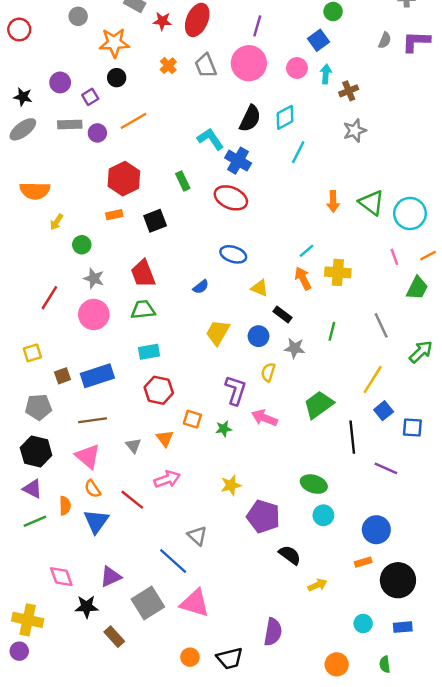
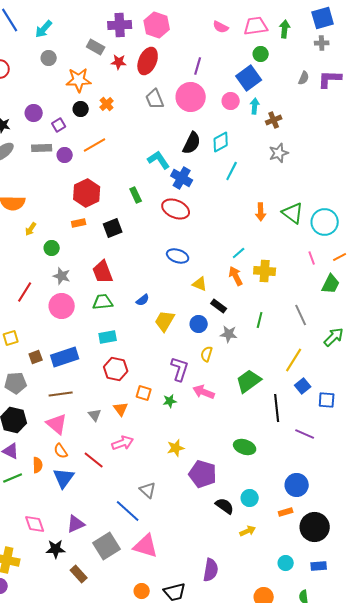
blue square: (319, 40) -> (249, 78), size x1.4
orange cross: (168, 66) -> (107, 104), moved
blue semicircle: (201, 287) -> (143, 300), moved
cyan circle: (323, 515) -> (250, 498), moved

